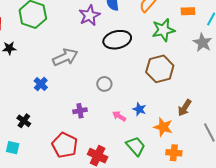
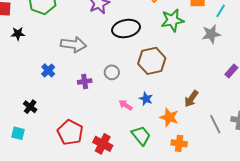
gray star: (202, 43) -> (211, 34), turned 30
gray arrow: (65, 57) -> (73, 44), turned 30
brown hexagon: (160, 69) -> (152, 61), moved
purple cross: (80, 111) -> (85, 81), moved

